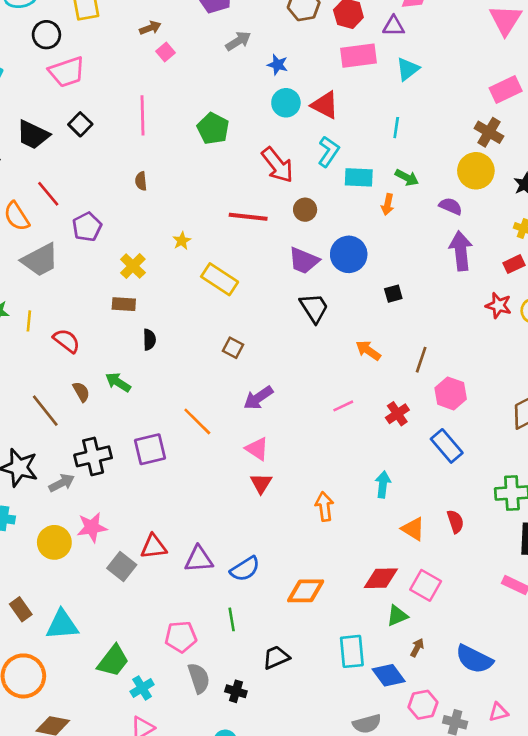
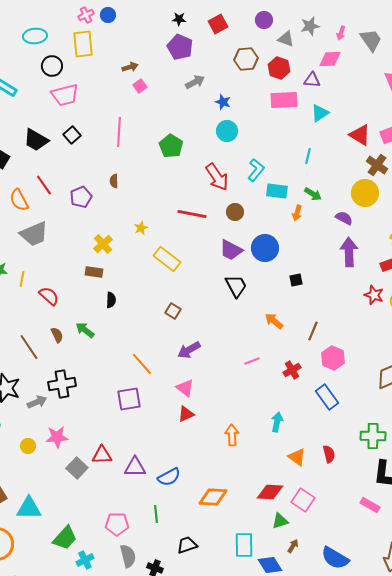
red triangle: (325, 105) -> (360, 135), moved
purple pentagon: (87, 227) -> (81, 197), moved
purple square: (150, 449) -> (129, 399), moved
red triangle: (261, 483) -> (186, 414), turned 30
yellow circle: (54, 542) -> (28, 446), size x0.6

